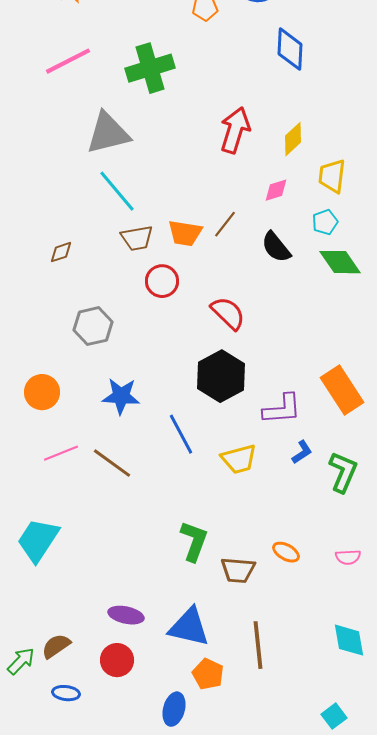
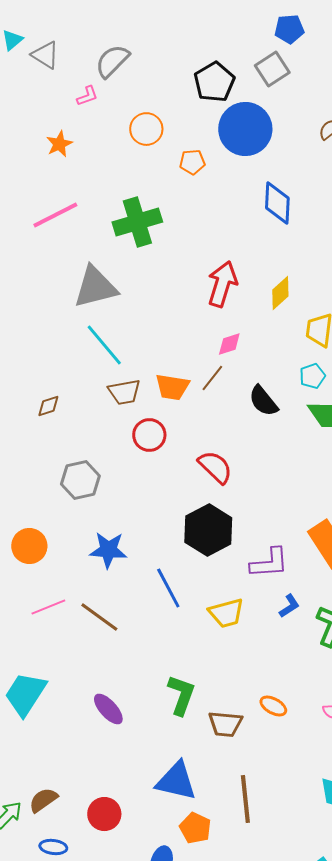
pink diamond: (276, 190) -> (229, 344), moved
purple ellipse: (126, 615) -> (108, 709), moved, turned 36

